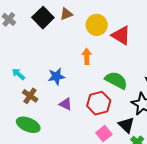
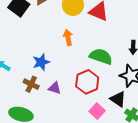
brown cross: (30, 96) -> (31, 84), moved

